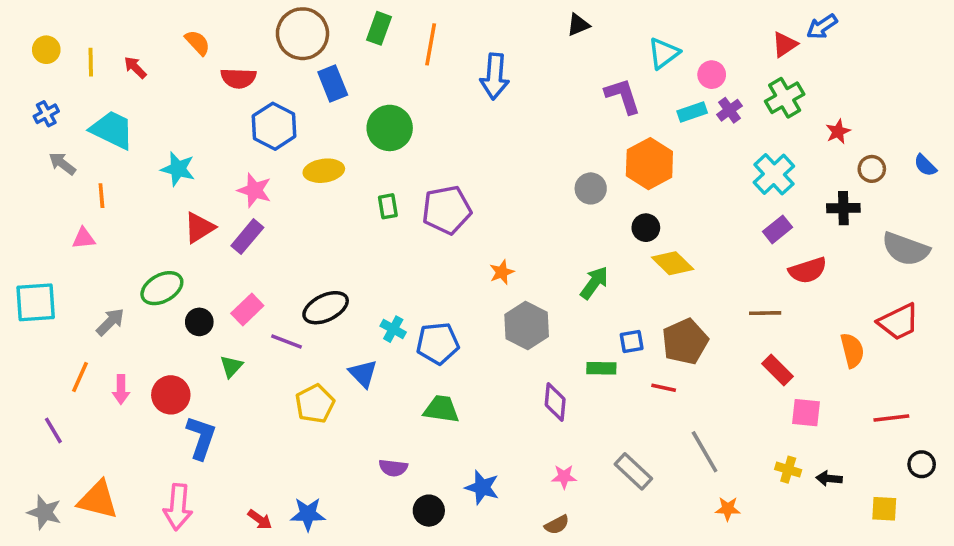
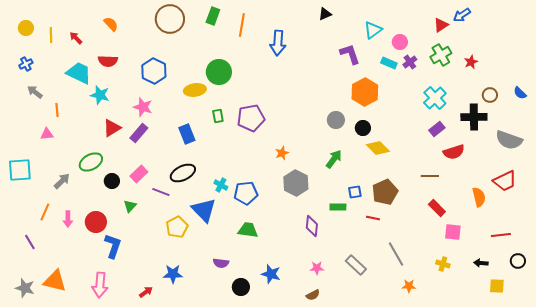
red semicircle: (238, 78) -> (108, 61), moved
blue rectangle: (333, 84) -> (187, 134), moved
cyan rectangle: (692, 112) -> (389, 63), turned 42
cyan trapezoid: (112, 130) -> (79, 73), moved
red star: (838, 132) -> (471, 62), moved
yellow ellipse: (324, 171) -> (195, 90), moved
gray circle: (591, 188) -> (336, 120), moved
black cross: (843, 208) -> (474, 117), size x1.4
blue triangle: (363, 374) -> (204, 210), size x1.5
black arrow: (829, 478) -> (481, 263), moved
blue star: (308, 514) -> (173, 274), moved
red arrow: (260, 519) -> (146, 292), turned -72

